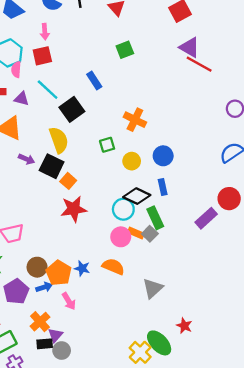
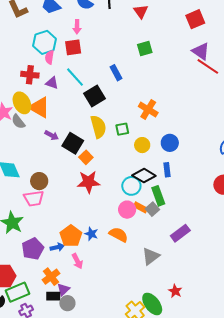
yellow semicircle: (59, 140) -> (98, 127), moved
purple rectangle: (206, 218) -> (180, 233), moved
brown circle: (37, 267) -> (39, 181), moved

